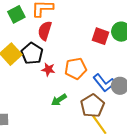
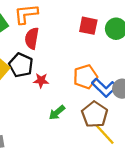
red square: (101, 36) -> (88, 26), moved
orange pentagon: (76, 69) -> (85, 77), moved

